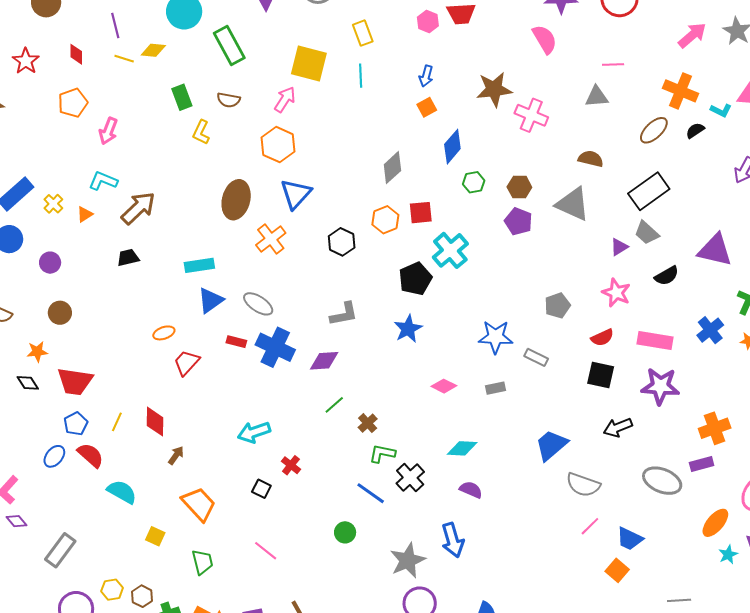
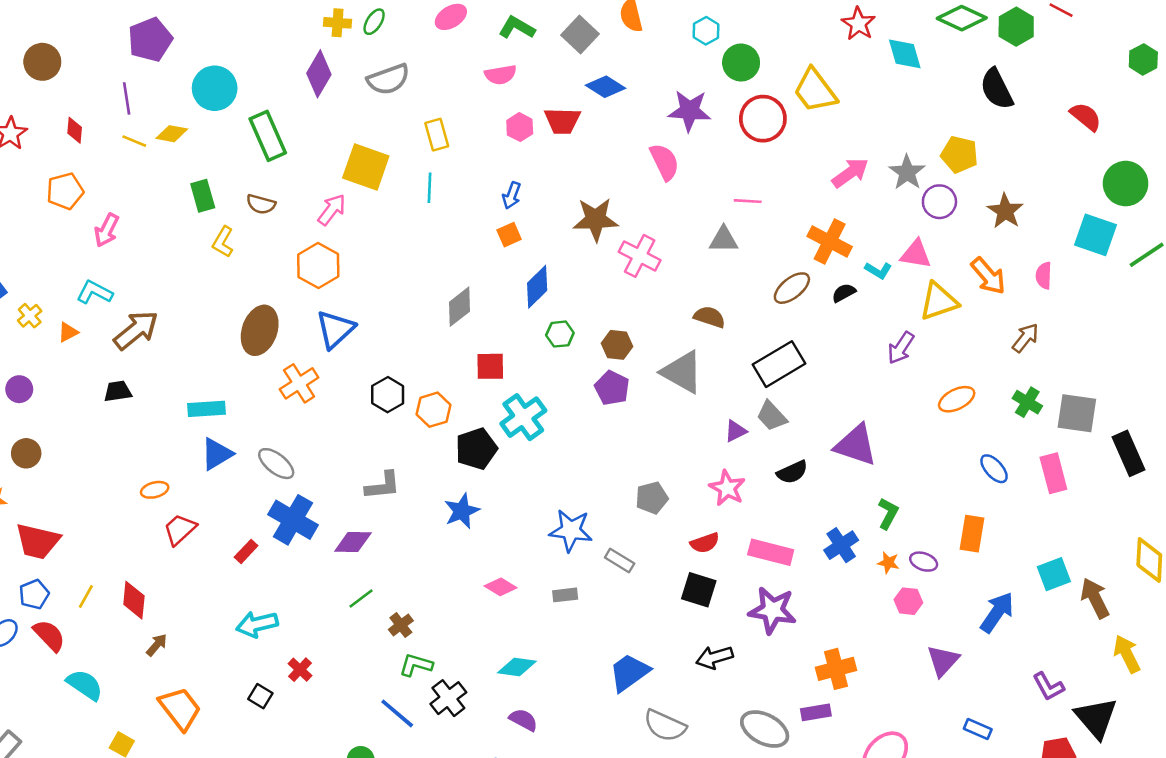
orange hexagon: (385, 220) -> (434, 410), moved
red rectangle: (236, 342) -> (246, 551), moved, turned -66

